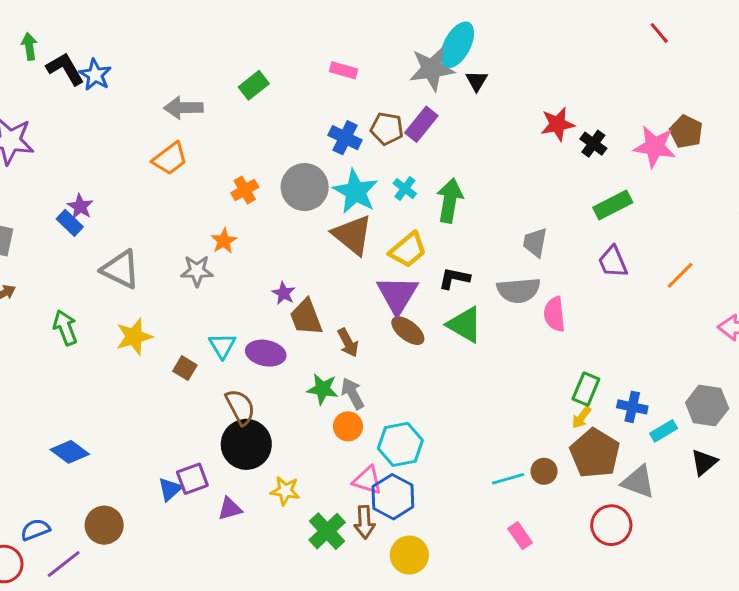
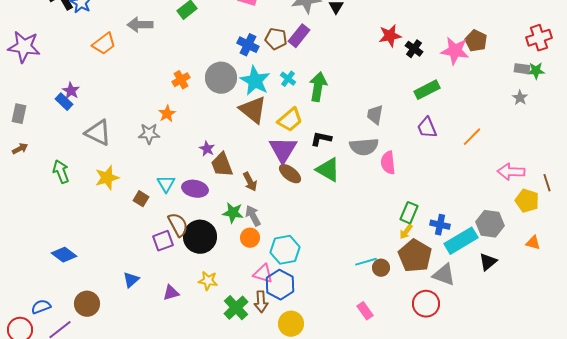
orange trapezoid: (170, 159) -> (104, 44), moved
cyan rectangle: (664, 431) -> (461, 241), size x1.8
black circle: (246, 444) -> (200, 237), moved
purple square: (192, 479) -> (163, 241), moved
cyan line: (508, 479) -> (366, 262), moved

